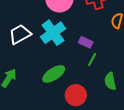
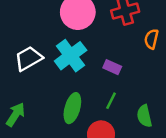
green line: (92, 60) -> (111, 101), moved
green ellipse: (54, 74) -> (72, 108), turned -40

